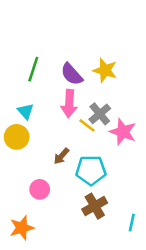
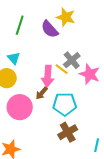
yellow star: (105, 70) -> (66, 17), moved
pink arrow: (69, 104) -> (48, 76), moved
pink circle: (40, 189) -> (20, 107), moved, size x1.6

